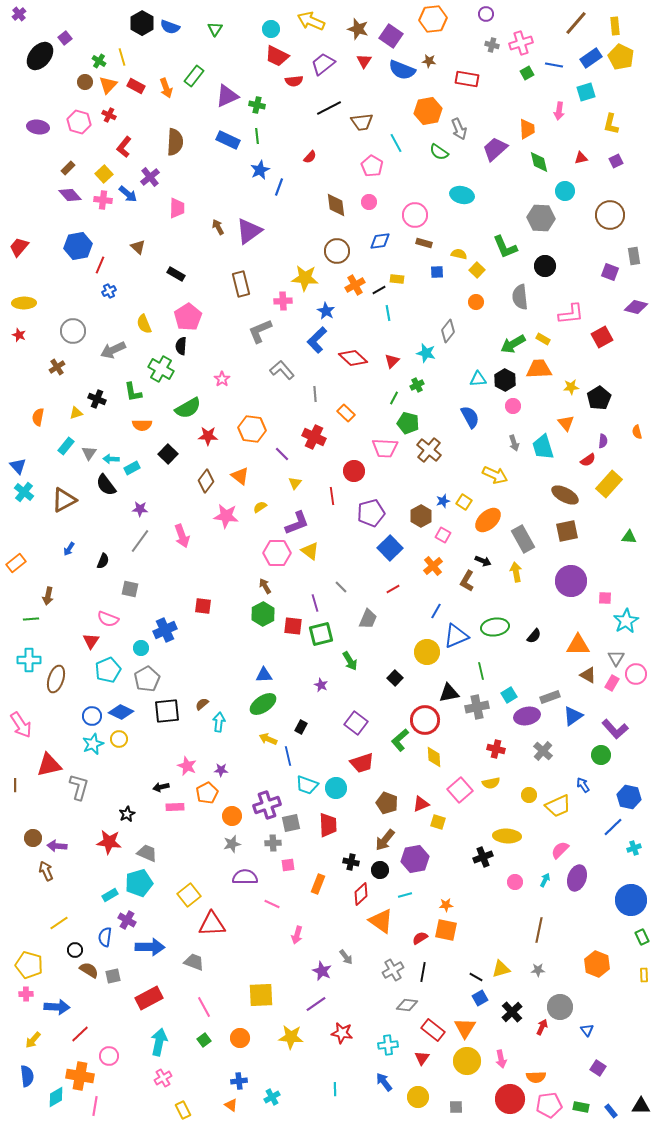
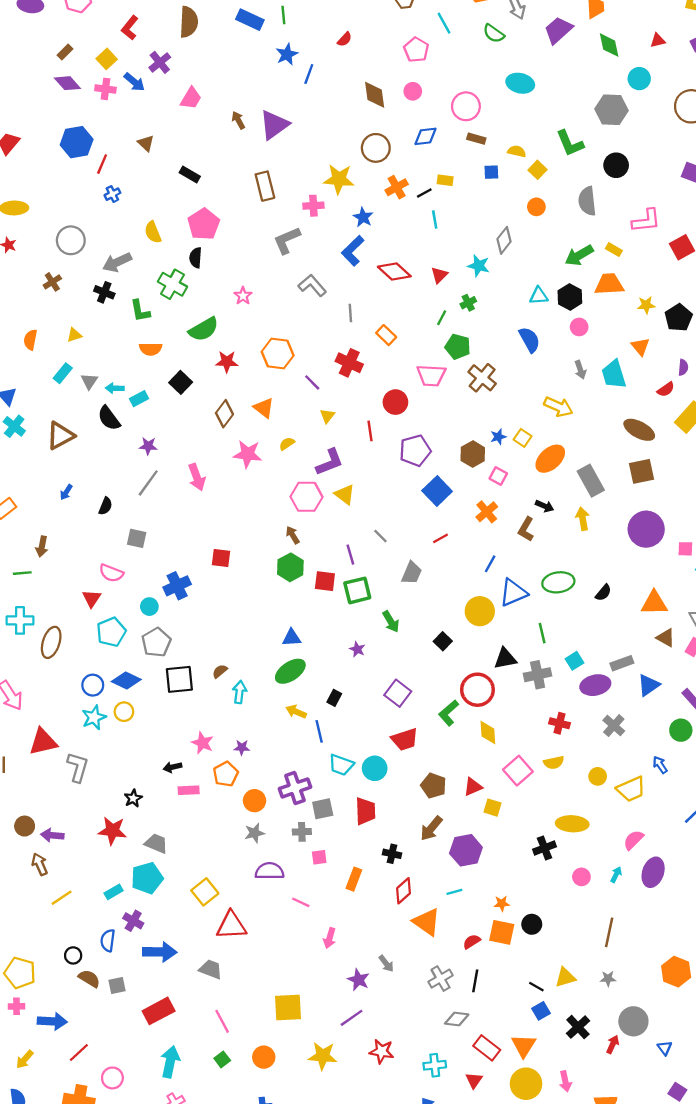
pink trapezoid: (177, 208) -> (191, 98), turned 30
black cross: (97, 399) -> (104, 292), moved
black circle: (380, 870) -> (532, 924), moved
yellow line: (59, 923) -> (62, 898), moved

